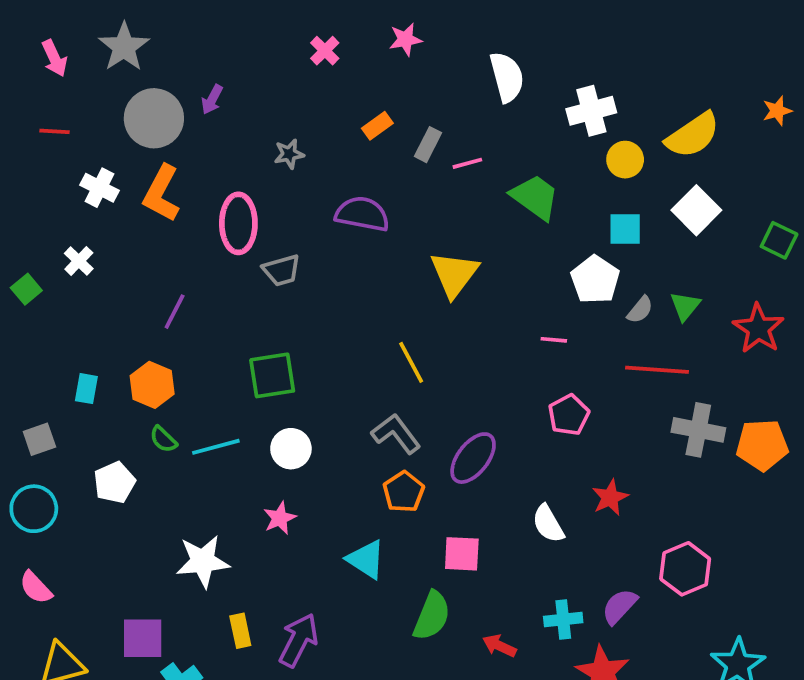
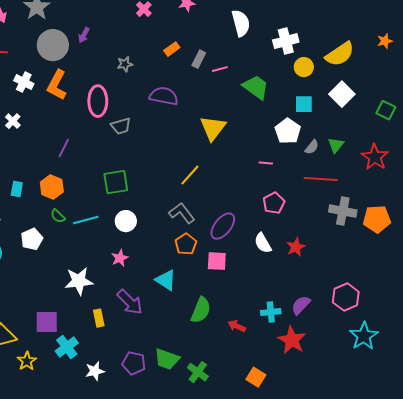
yellow line: (411, 362) -> (190, 175), turned 70
white semicircle: (548, 524) -> (263, 243), moved
pink square: (462, 554) -> (217, 261), moved
pink hexagon: (685, 569) -> (346, 297), moved
purple arrow: (298, 640) -> (130, 302), moved, turned 108

